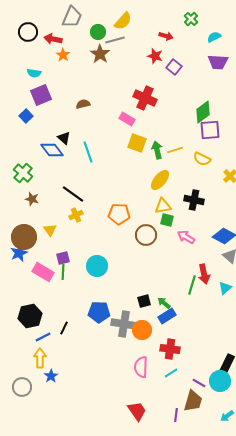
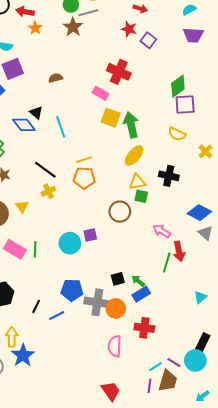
green arrow: (157, 150) -> (131, 125), size x1.4
yellow line: (175, 150) -> (84, 160), moved
orange pentagon: (119, 214) -> (84, 178), moved
pink arrow: (186, 237) -> (162, 231), moved
purple square: (63, 258) -> (90, 235), moved
cyan triangle: (225, 288) -> (200, 297), moved
blue line: (43, 337) -> (57, 316), moved
cyan line: (171, 373) -> (156, 367), moved
blue star: (51, 376) -> (23, 355), size x1.6
purple line: (176, 415) -> (149, 386), moved

